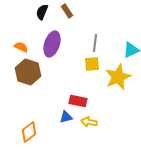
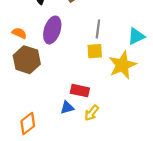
yellow arrow: (89, 122) -> (92, 113), turned -63

